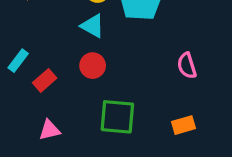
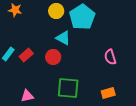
cyan triangle: (93, 26) -> (63, 38), moved
red rectangle: (45, 80) -> (26, 55), moved

